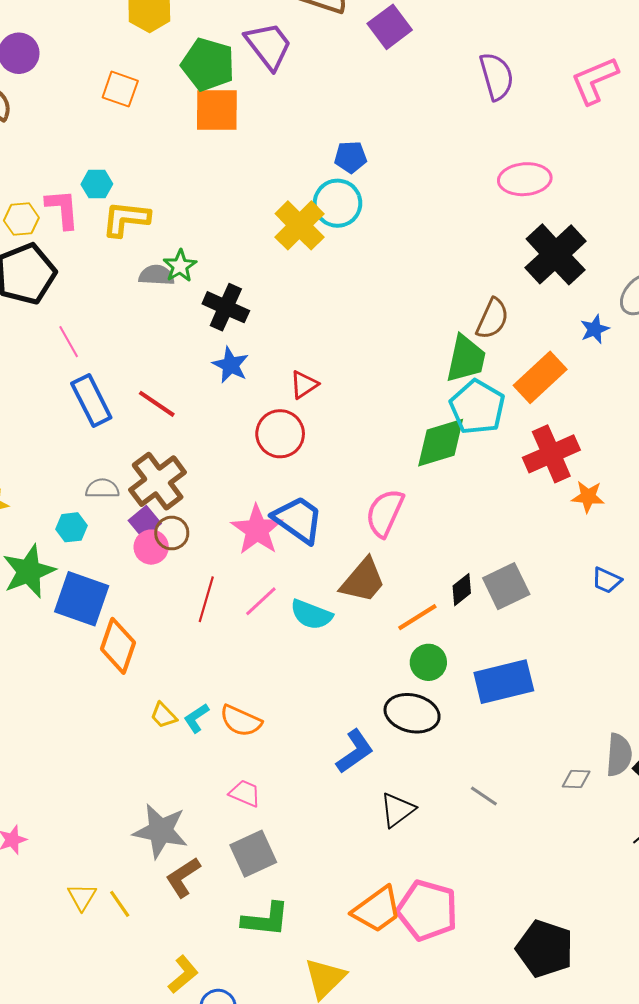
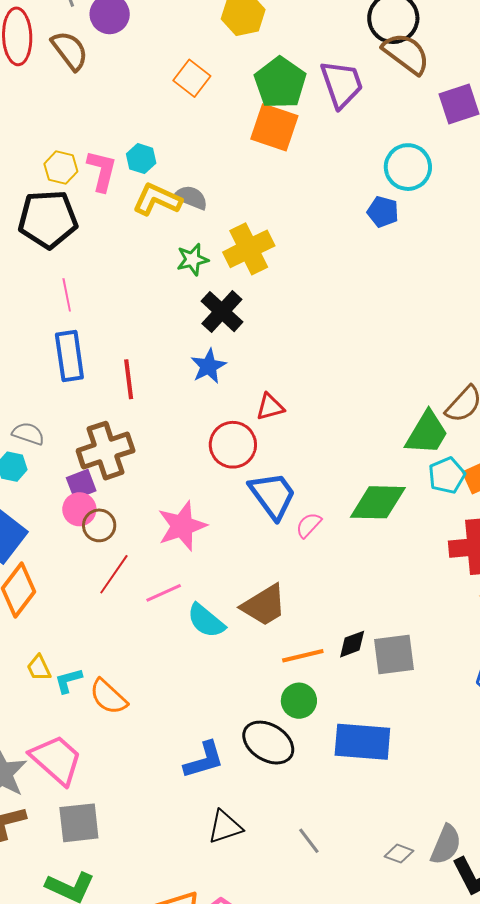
cyan circle: (338, 203) -> (408, 167), moved
yellow cross: (300, 225) -> (249, 249), moved
gray semicircle: (156, 275) -> (191, 198), moved
red line: (157, 404) -> (129, 379), turned 30
cyan pentagon: (477, 407) -> (447, 475), moved, size x0.7
gray semicircle: (102, 489) -> (28, 434), moved
pink semicircle: (385, 513) -> (309, 525), moved, size x0.6
blue trapezoid: (298, 520) -> (273, 495), moved
brown circle: (172, 533) -> (99, 525), moved
pink trapezoid: (245, 793) -> (56, 760), moved, size x1.8

